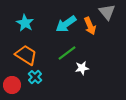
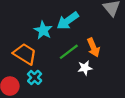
cyan star: (25, 23) -> (43, 30), moved
orange arrow: (90, 26) -> (93, 47), moved

